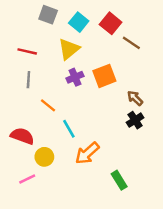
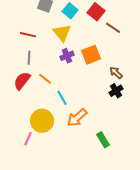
yellow triangle: (69, 49) -> (62, 33), turned -30
red semicircle: (22, 136) -> (22, 81), moved, turned -72
yellow circle: (44, 157) -> (42, 121), size x1.5
pink line: (27, 179) -> (28, 139), turned -40

